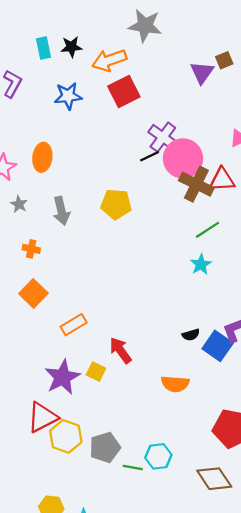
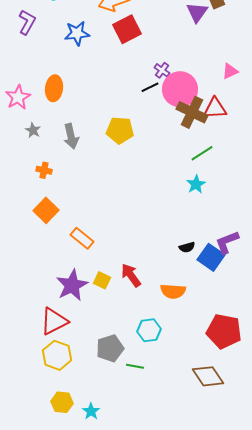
purple cross: (163, 137) -> (162, 70), size x0.6
orange rectangle: (74, 325) -> (82, 238), turned 70
red arrow: (120, 350) -> (131, 275), moved
yellow hexagon: (66, 436) -> (57, 355), moved
cyan hexagon: (158, 456) -> (149, 330), moved

